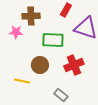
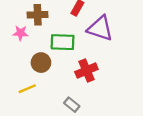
brown circle: (40, 65) -> (41, 63), moved
yellow line: (22, 81) -> (27, 89), turned -35

